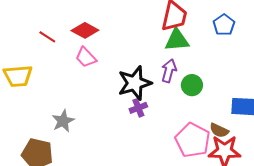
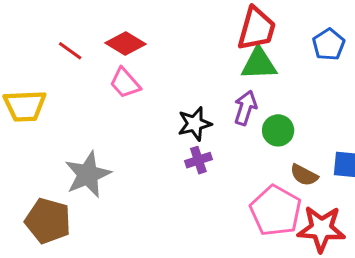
black star: (135, 83) -> (195, 124), size x0.7
gray star: (63, 121) -> (88, 175), size x1.4
brown semicircle: (219, 130) -> (304, 175), moved

